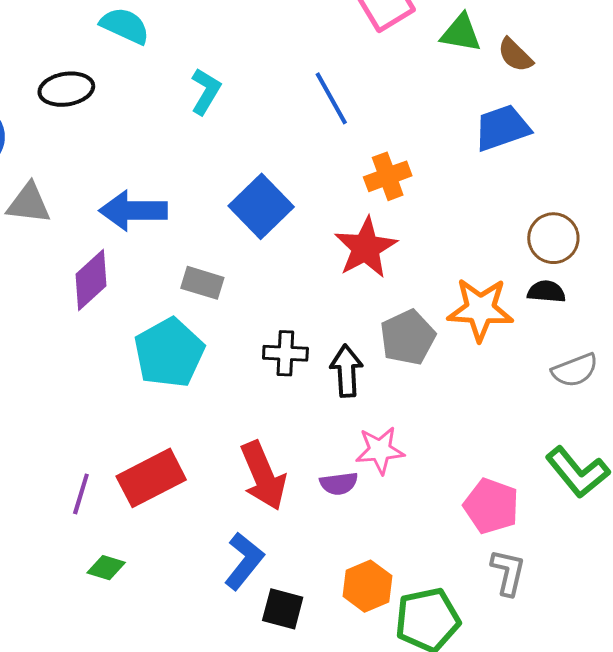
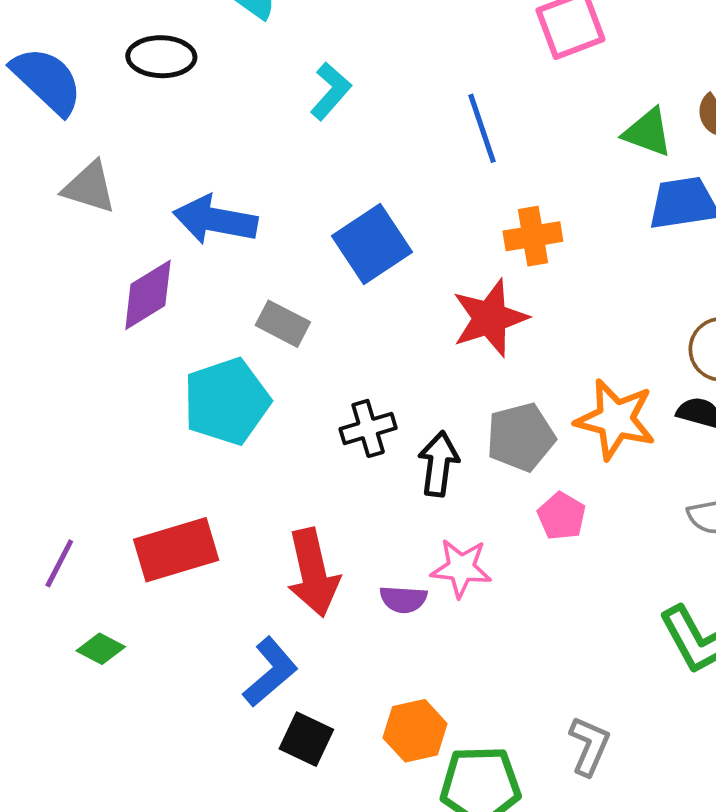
green triangle: (461, 33) -> (648, 132), moved
black cross: (285, 353) -> (368, 428), turned -30
purple line: (81, 494) -> (59, 563), moved
pink pentagon: (491, 506) -> (562, 516), moved, size x0.7

